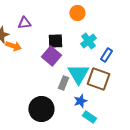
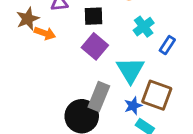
black square: (55, 41) -> (94, 16), moved
brown square: (98, 79) -> (157, 95), moved
gray rectangle: (63, 83) -> (99, 96), moved, size x1.5

